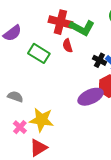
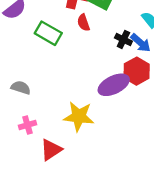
yellow star: (42, 120) -> (79, 116), moved
pink cross: (20, 127) -> (27, 125), turned 32

